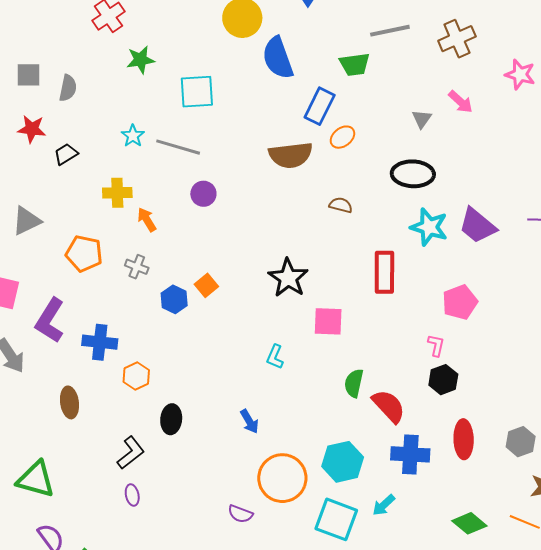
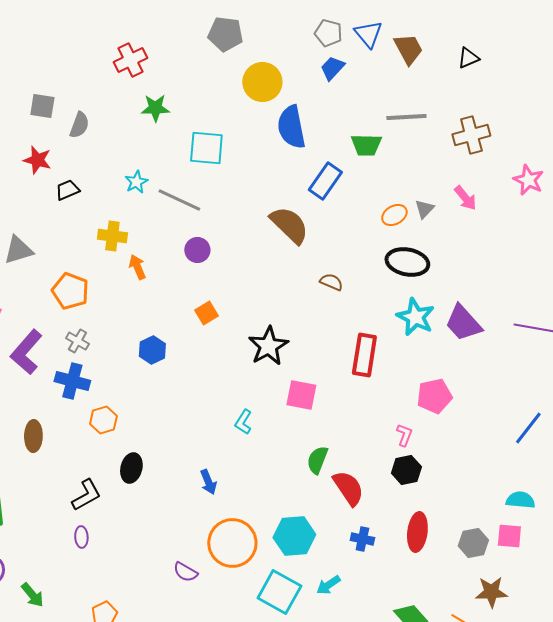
orange ellipse: (342, 137) -> (394, 215), moved
brown semicircle: (291, 155) -> (289, 225), turned -138
gray cross: (137, 267) -> (77, 341), moved
orange square: (206, 285) -> (206, 313), moved
blue cross: (410, 454) -> (362, 539), size x0.6

